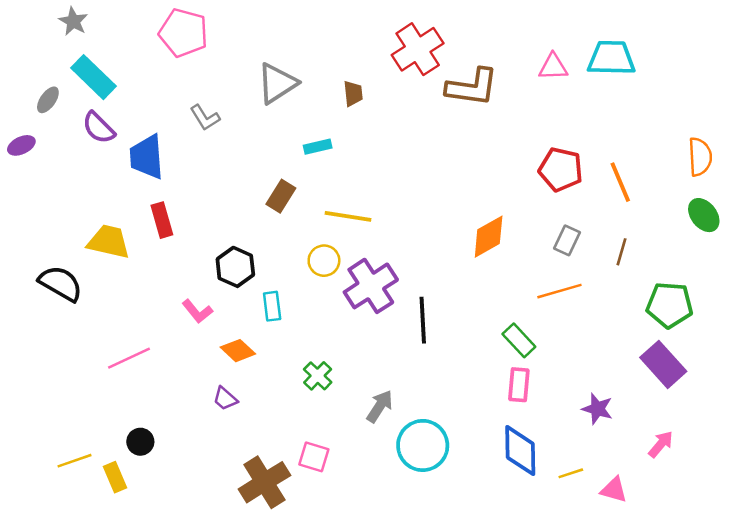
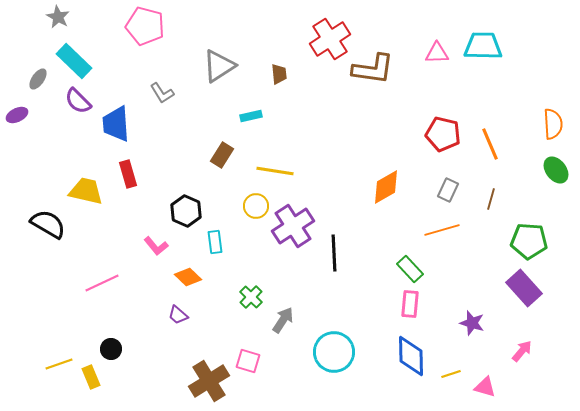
gray arrow: (380, 406) -> (283, 320), moved

